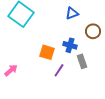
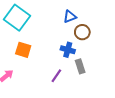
brown circle: (93, 31) -> (82, 32), moved
orange square: (47, 52) -> (23, 50), moved

